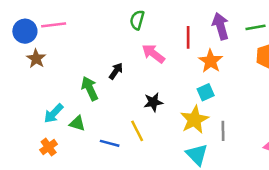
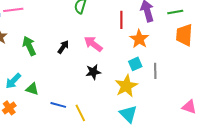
pink arrow: (153, 54) -> (93, 44), moved
green arrow: (90, 88) -> (29, 46), moved
yellow line: (137, 131) -> (80, 113), moved
gray line: (223, 131) -> (155, 71), moved

